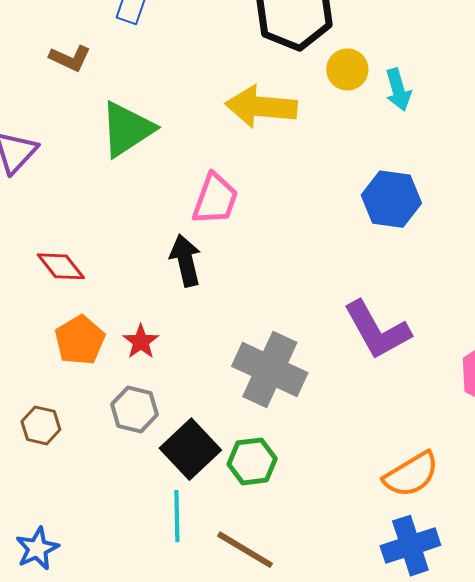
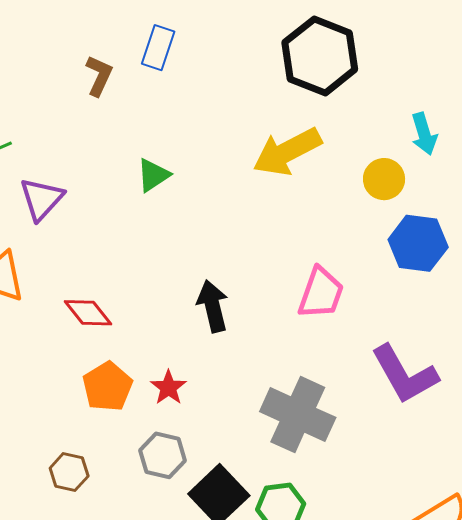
brown L-shape: (70, 58) -> (99, 76), moved, turned -90
yellow circle: (347, 70) -> (384, 179), moved
yellow arrow: (261, 107) -> (287, 152), turned -32
green triangle: (127, 129) -> (153, 175), size x0.6
pink trapezoid: (215, 199) -> (321, 293), moved

